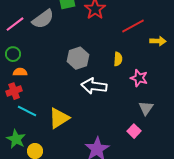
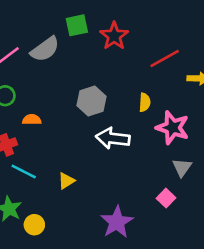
orange semicircle: (20, 72) -> (32, 120), moved
pink star: (139, 78) -> (173, 128), size x1.4
yellow triangle: (59, 118) -> (66, 181), size x0.6

